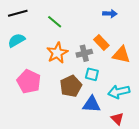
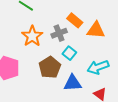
cyan square: (92, 74) -> (69, 53), turned 32

